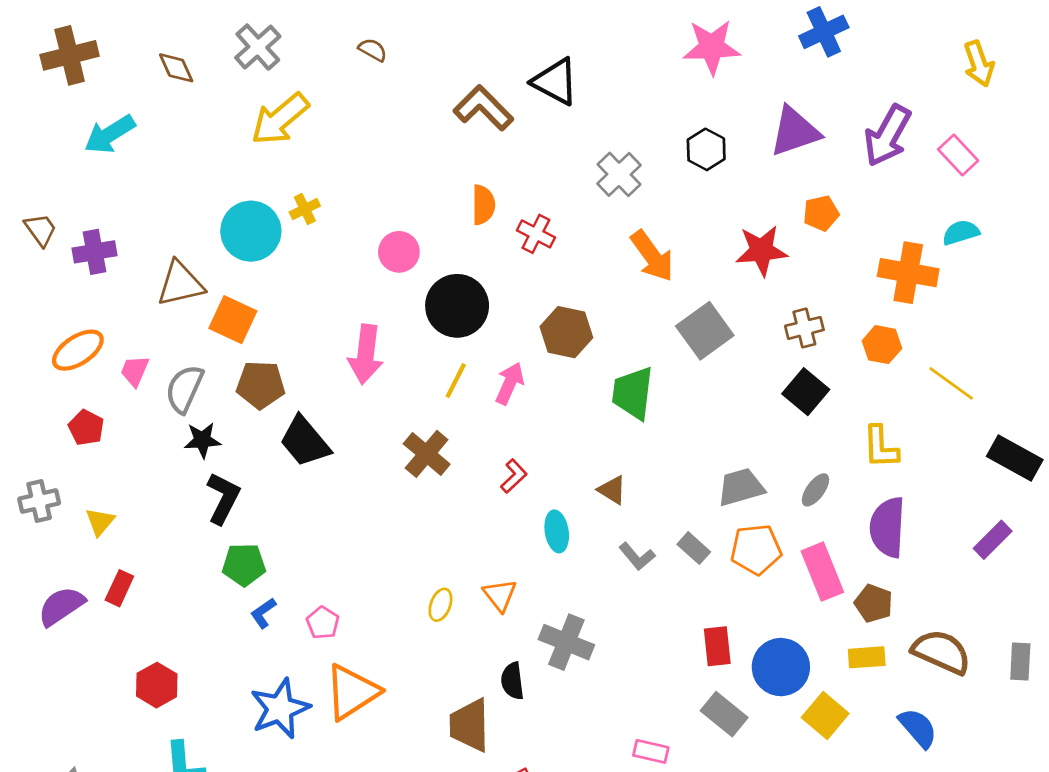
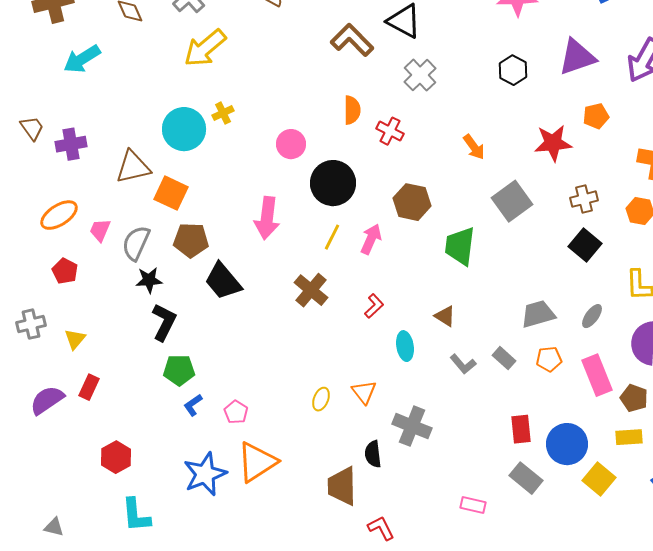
gray cross: (619, 174) -> (420, 75), moved
orange arrow: (652, 256) -> (474, 147), size x0.7
orange pentagon: (756, 549) -> (549, 359), size x0.7

